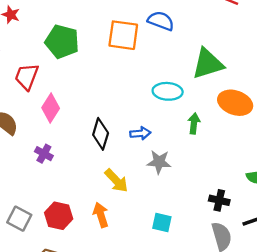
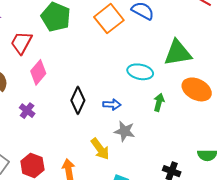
orange square: (123, 35) -> (109, 19), turned 36
yellow arrow: (116, 181) -> (100, 149), moved

